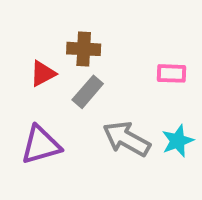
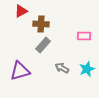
red triangle: (43, 73) -> (21, 11), moved
gray arrow: (127, 139) -> (62, 68), size x0.6

